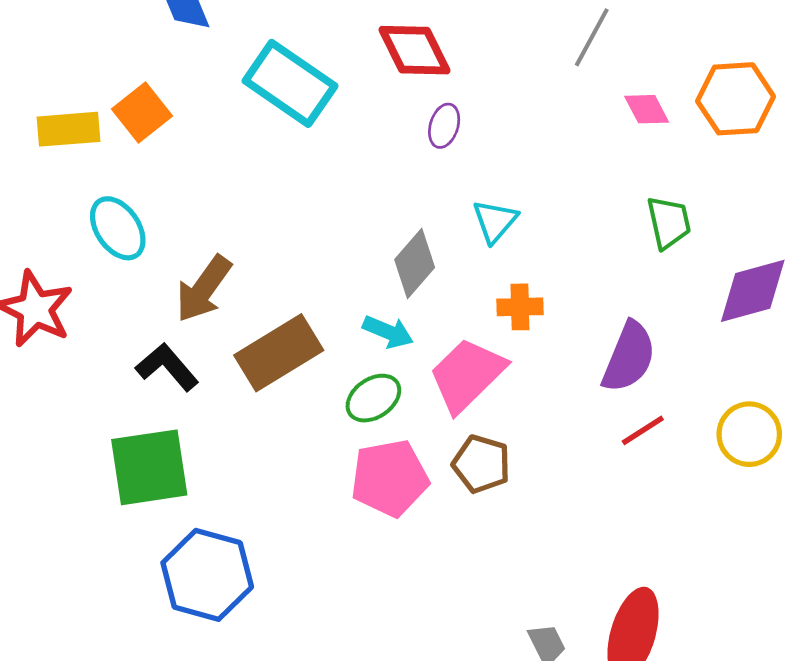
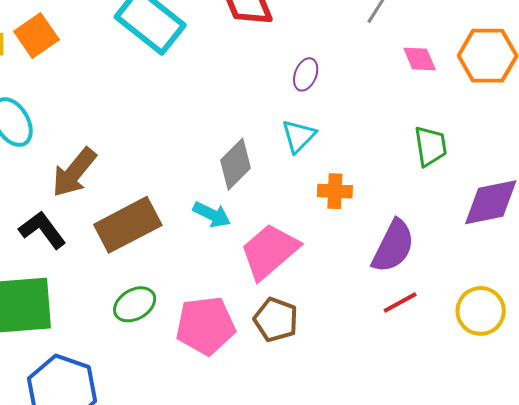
purple ellipse: (444, 126) -> (306, 74), moved
orange cross: (520, 307) -> (335, 191), moved
green ellipse: (373, 398) -> (135, 304), moved

